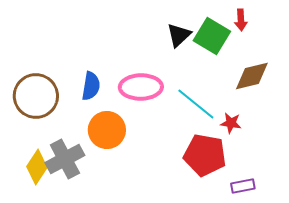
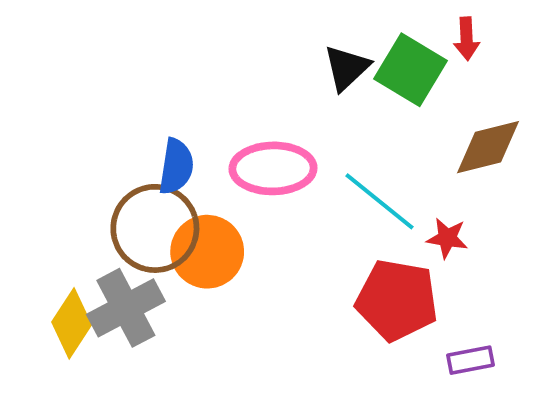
brown circle: (36, 96) -> (155, 228), moved

